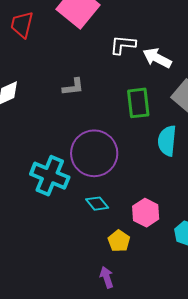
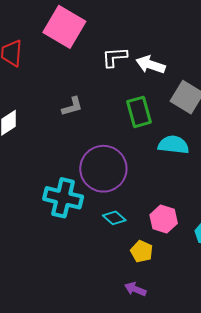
cyan semicircle: (167, 141) -> (173, 145), turned 100
purple arrow: (107, 277) -> (135, 289), turned -40

